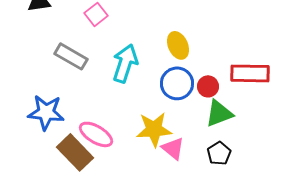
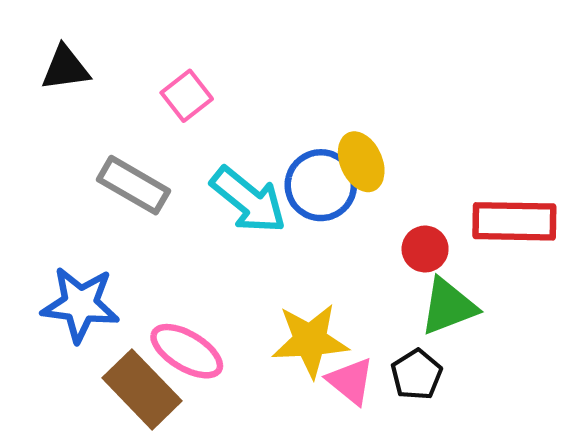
cyan arrow: (125, 63) -> (248, 200), turned 111
blue circle: (177, 83) -> (321, 185), moved
black pentagon: (219, 153) -> (417, 375), moved

